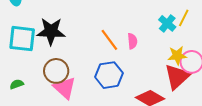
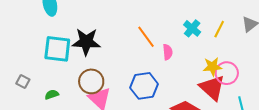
cyan cross: (167, 23) -> (192, 28), moved
orange line: (109, 40) -> (146, 37), moved
red triangle: (177, 77) -> (212, 88), turned -36

